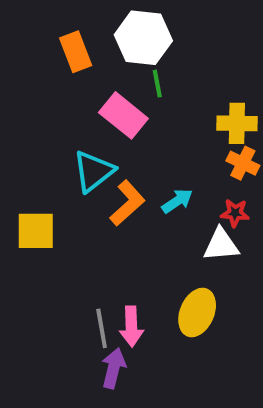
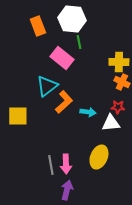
cyan arrow: (177, 201) -> (88, 112), moved, turned 42
purple arrow: (113, 368) -> (67, 190), moved

